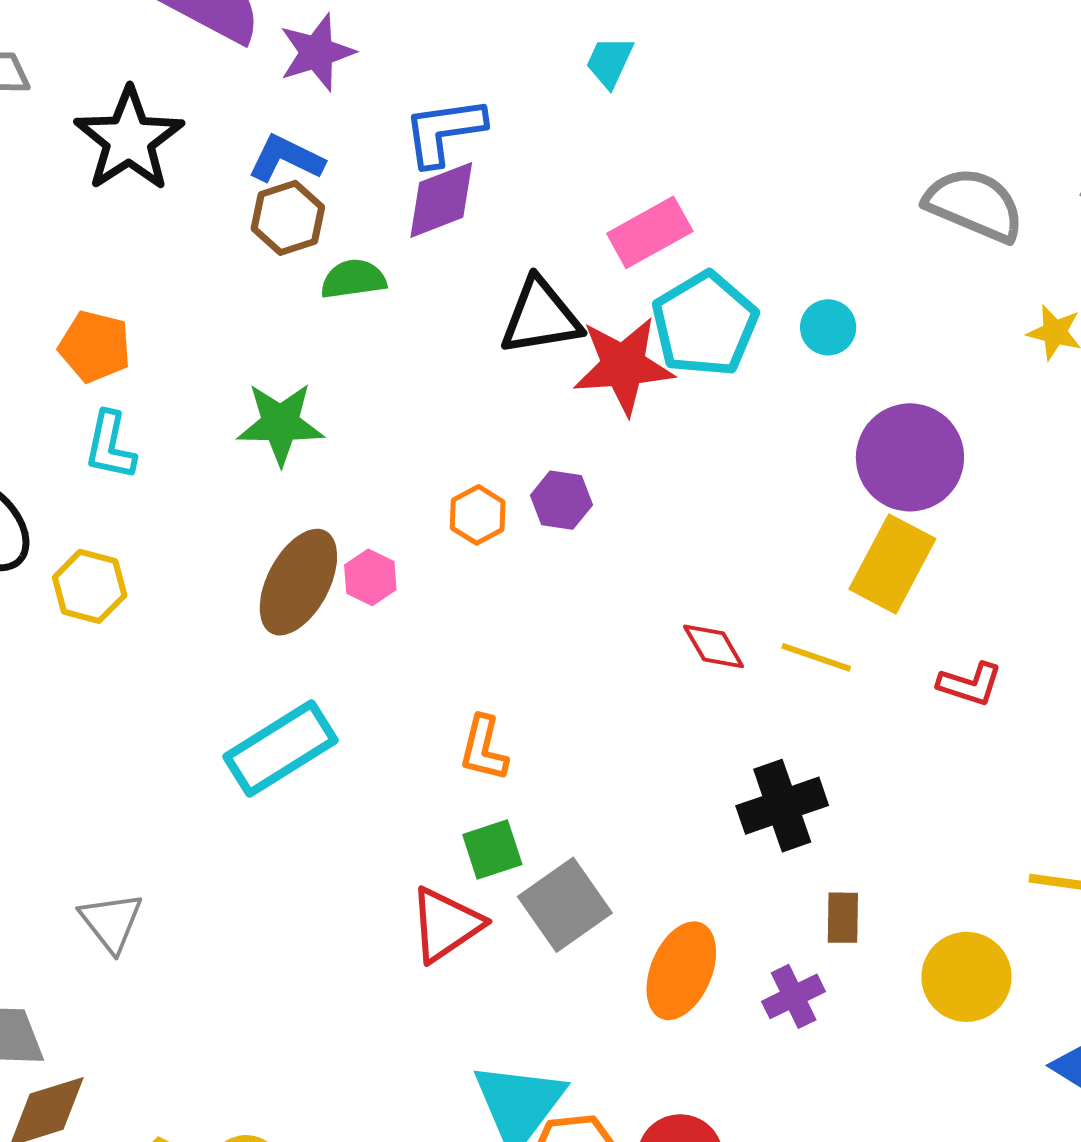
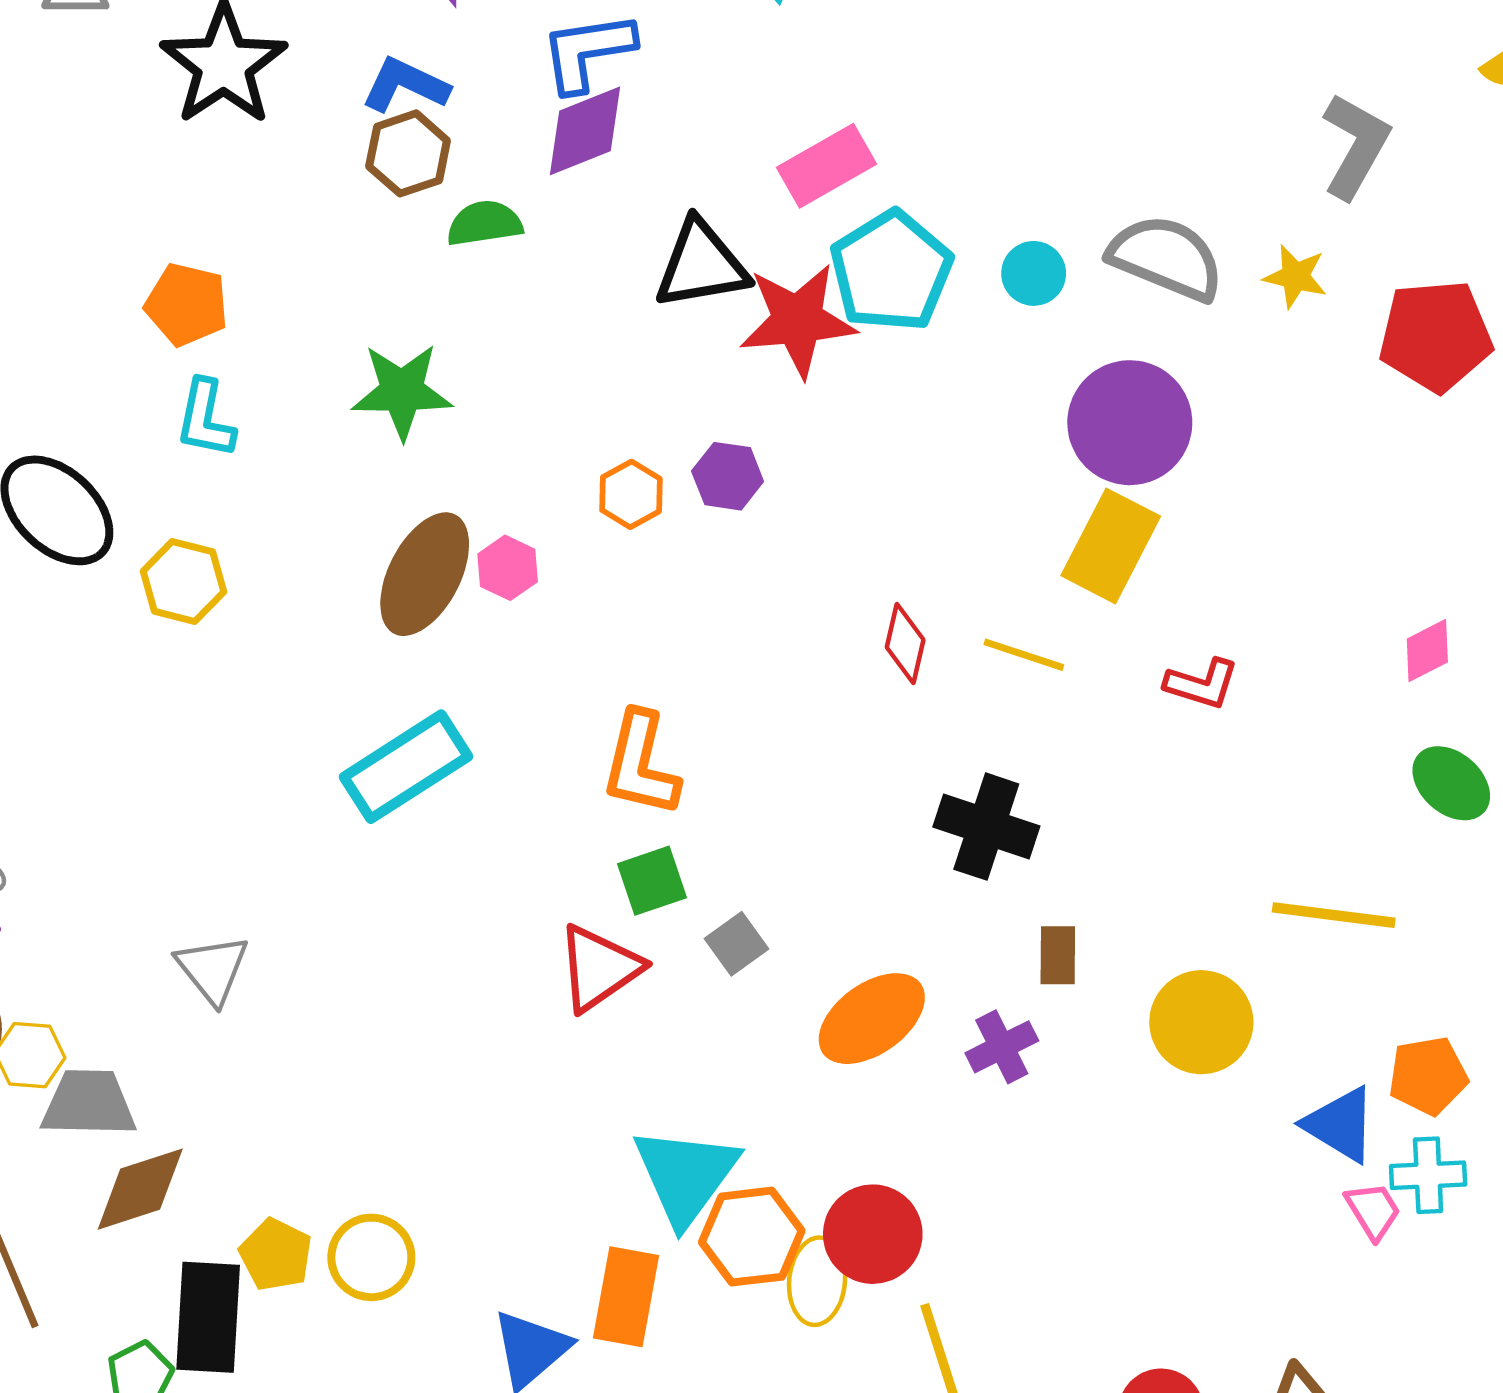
gray semicircle: (974, 205) -> (1166, 258), moved
red diamond: (714, 646) -> (905, 643), turned 44
orange L-shape: (484, 748) -> (641, 764), size x1.4
black cross: (782, 806) -> (986, 827), turned 38
gray square: (565, 905) -> (737, 944), size x0.6
orange ellipse: (681, 971) -> (872, 1019), turned 32

